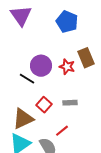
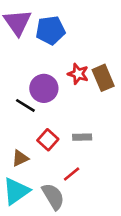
blue pentagon: (67, 22) -> (50, 30), moved, turned -30
red star: (67, 67) -> (78, 74), moved
brown triangle: (23, 119) -> (20, 158), size x0.6

